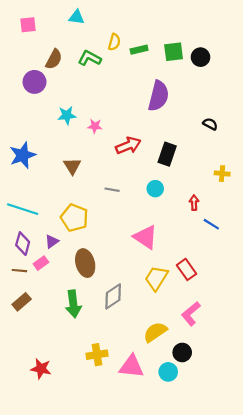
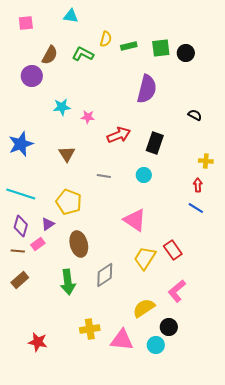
red arrow: (194, 203) -> (198, 185), moved

